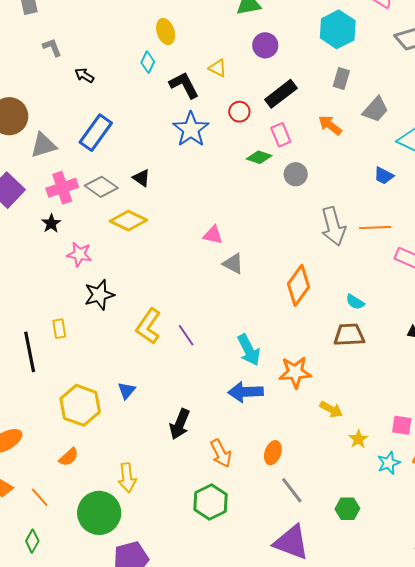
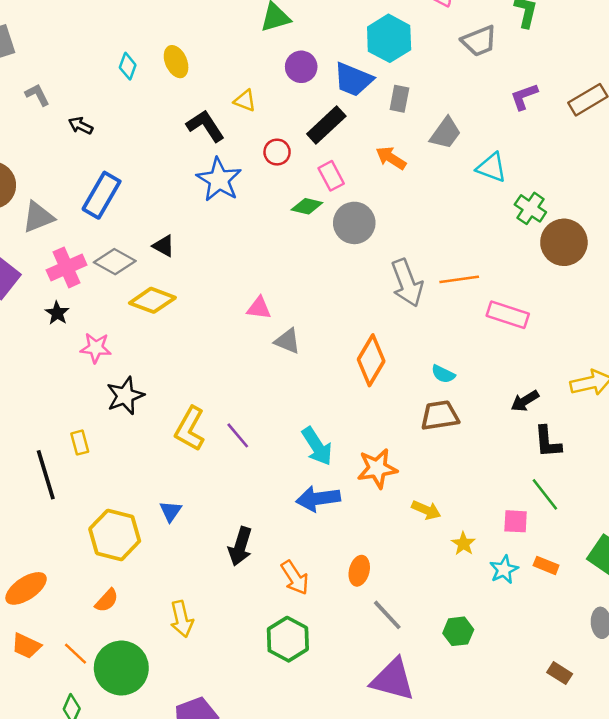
cyan diamond: (148, 62) -> (128, 66), moved
gray circle: (296, 174) -> (354, 223), size x1.4
blue trapezoid: (384, 176) -> (353, 79), moved, size x1.6
green circle: (99, 513) -> (121, 668), moved

